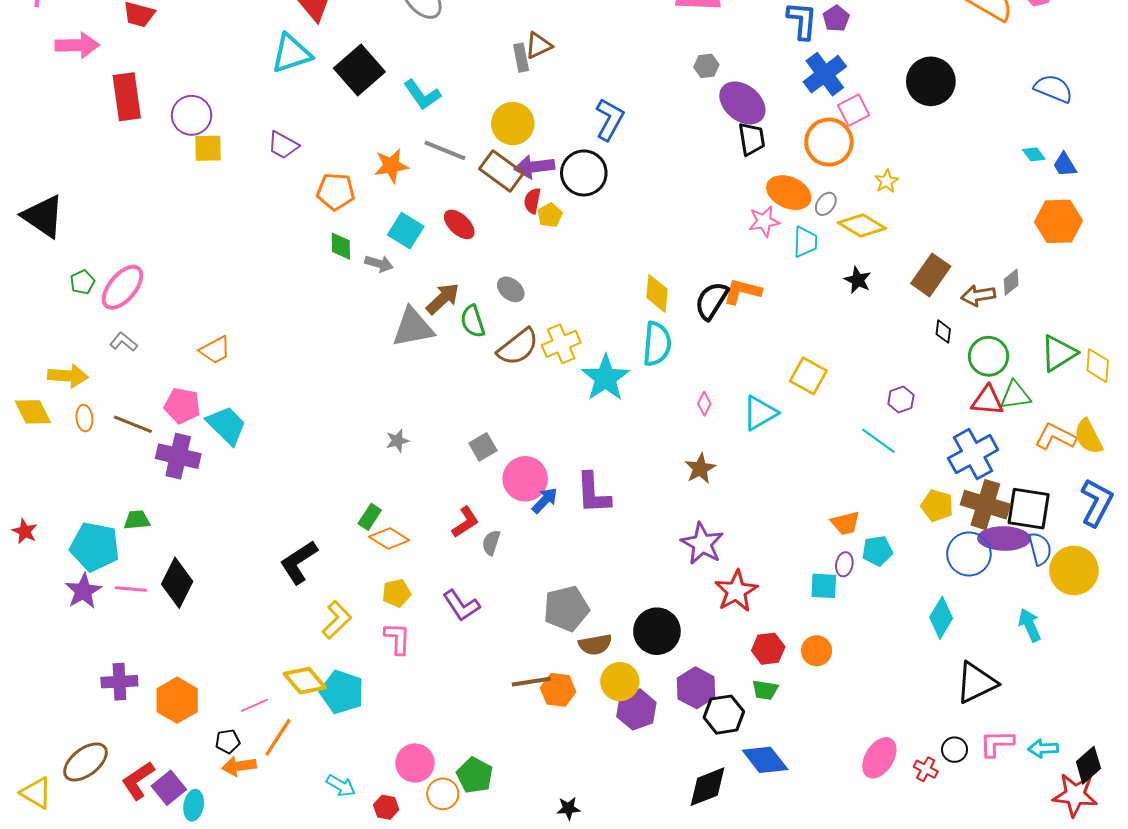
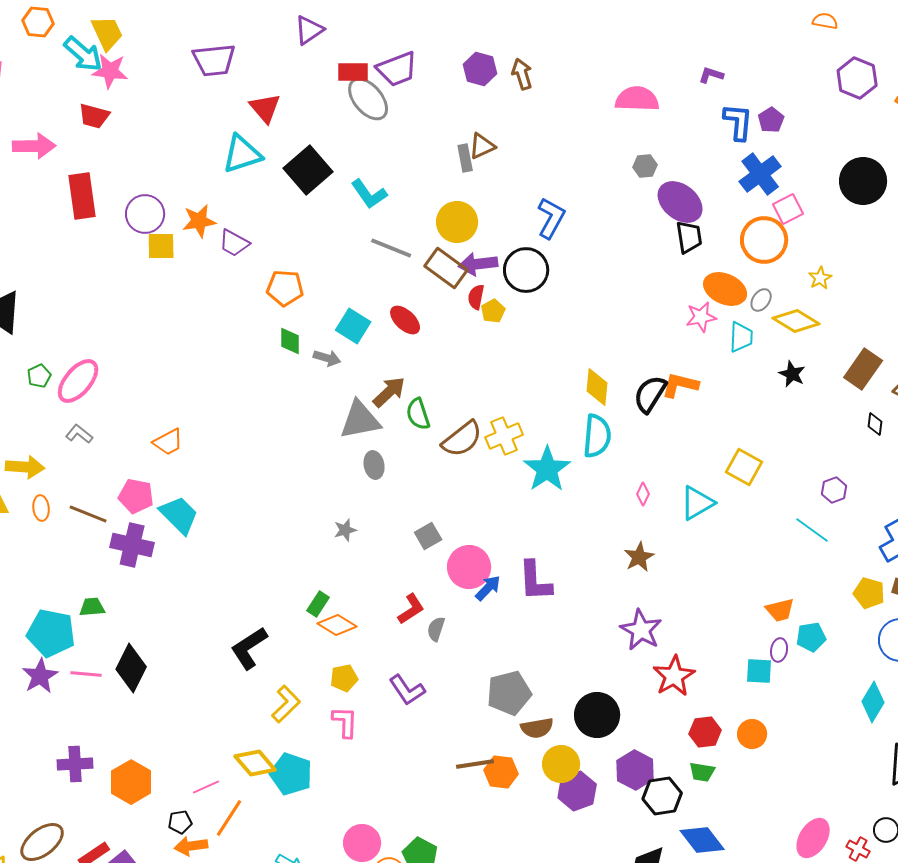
orange star: (391, 166) -> (199, 221), moved
gray ellipse: (511, 289) -> (374, 465), moved, turned 40

